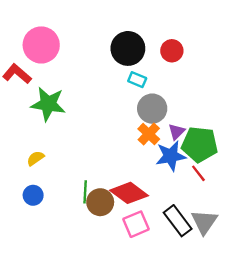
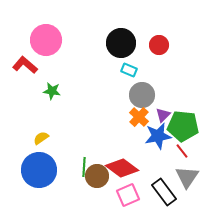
green star: (48, 104) -> (52, 91), size x0.6
blue circle: (33, 195) -> (39, 170), size x2.0
gray triangle: (204, 222) -> (187, 177), moved

